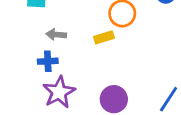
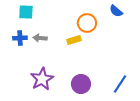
blue cross: (48, 61) -> (20, 38), moved

